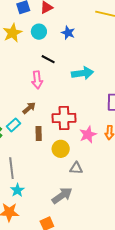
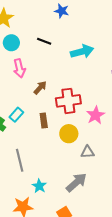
cyan circle: (39, 32) -> (11, 43), moved
pink arrow: (37, 80) -> (19, 68), moved
brown arrow: (29, 108) -> (40, 88), moved
cyan star: (17, 190) -> (39, 186), moved

